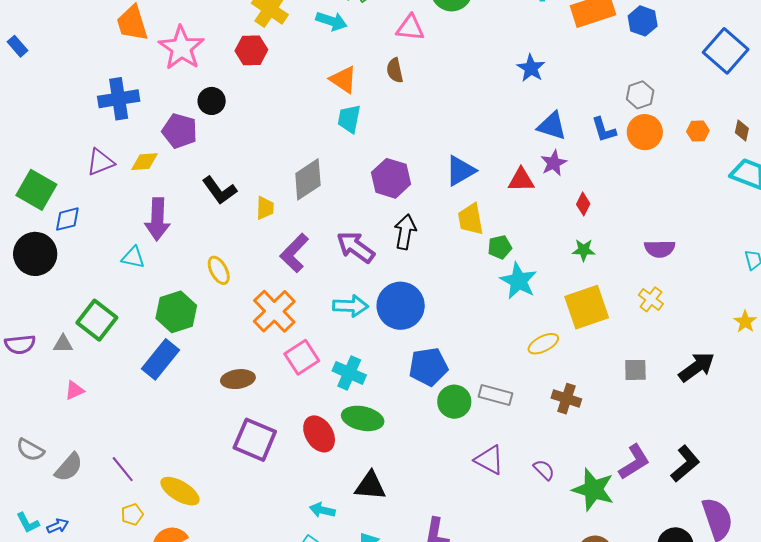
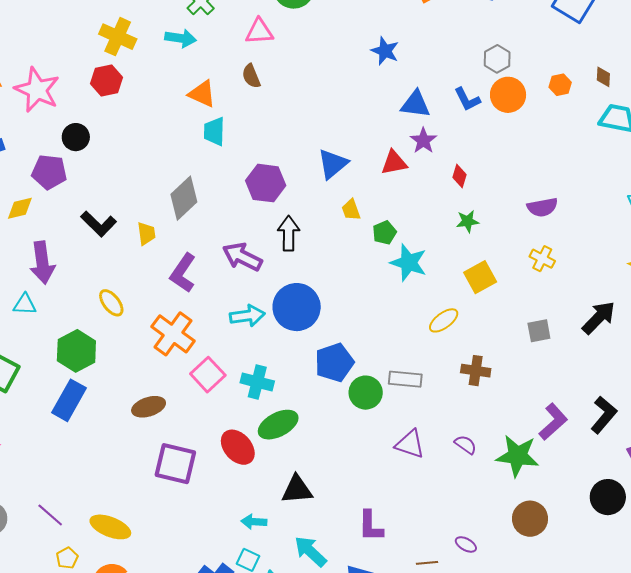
yellow trapezoid: (471, 219) -> (351, 210), size x0.7
yellow square: (587, 307) -> (480, 277), size x0.7
green ellipse: (363, 418) -> (278, 425), turned -30

